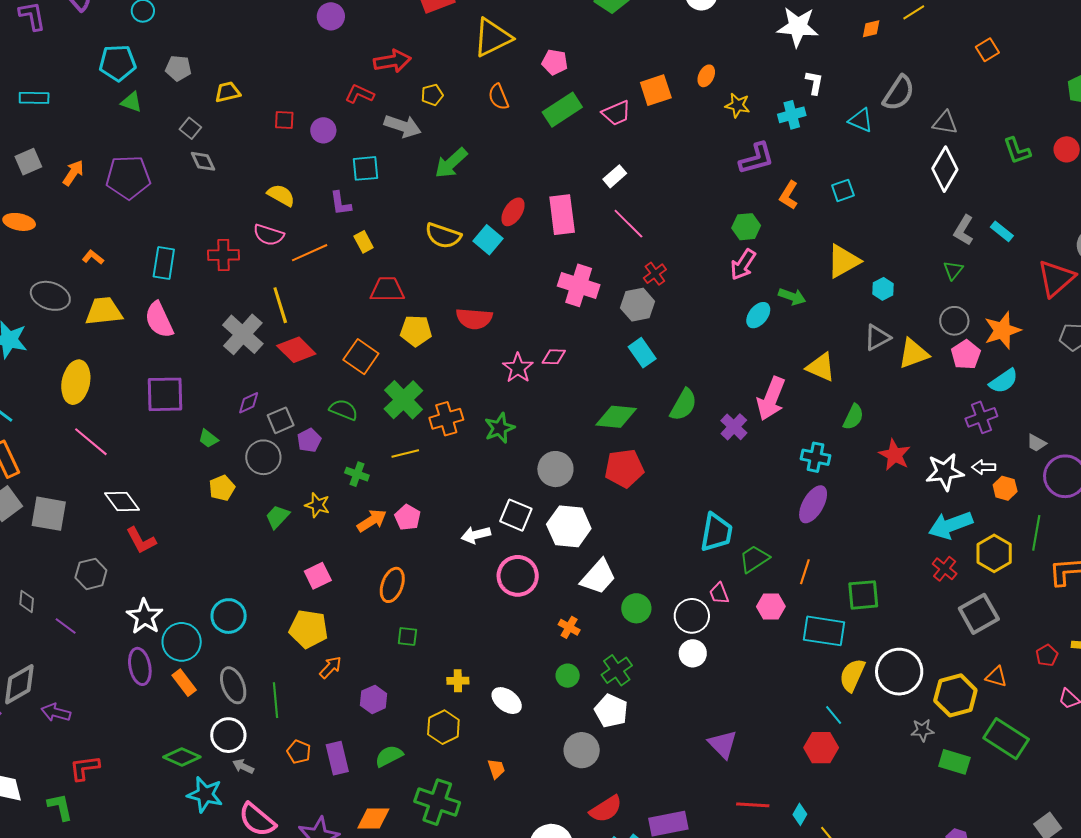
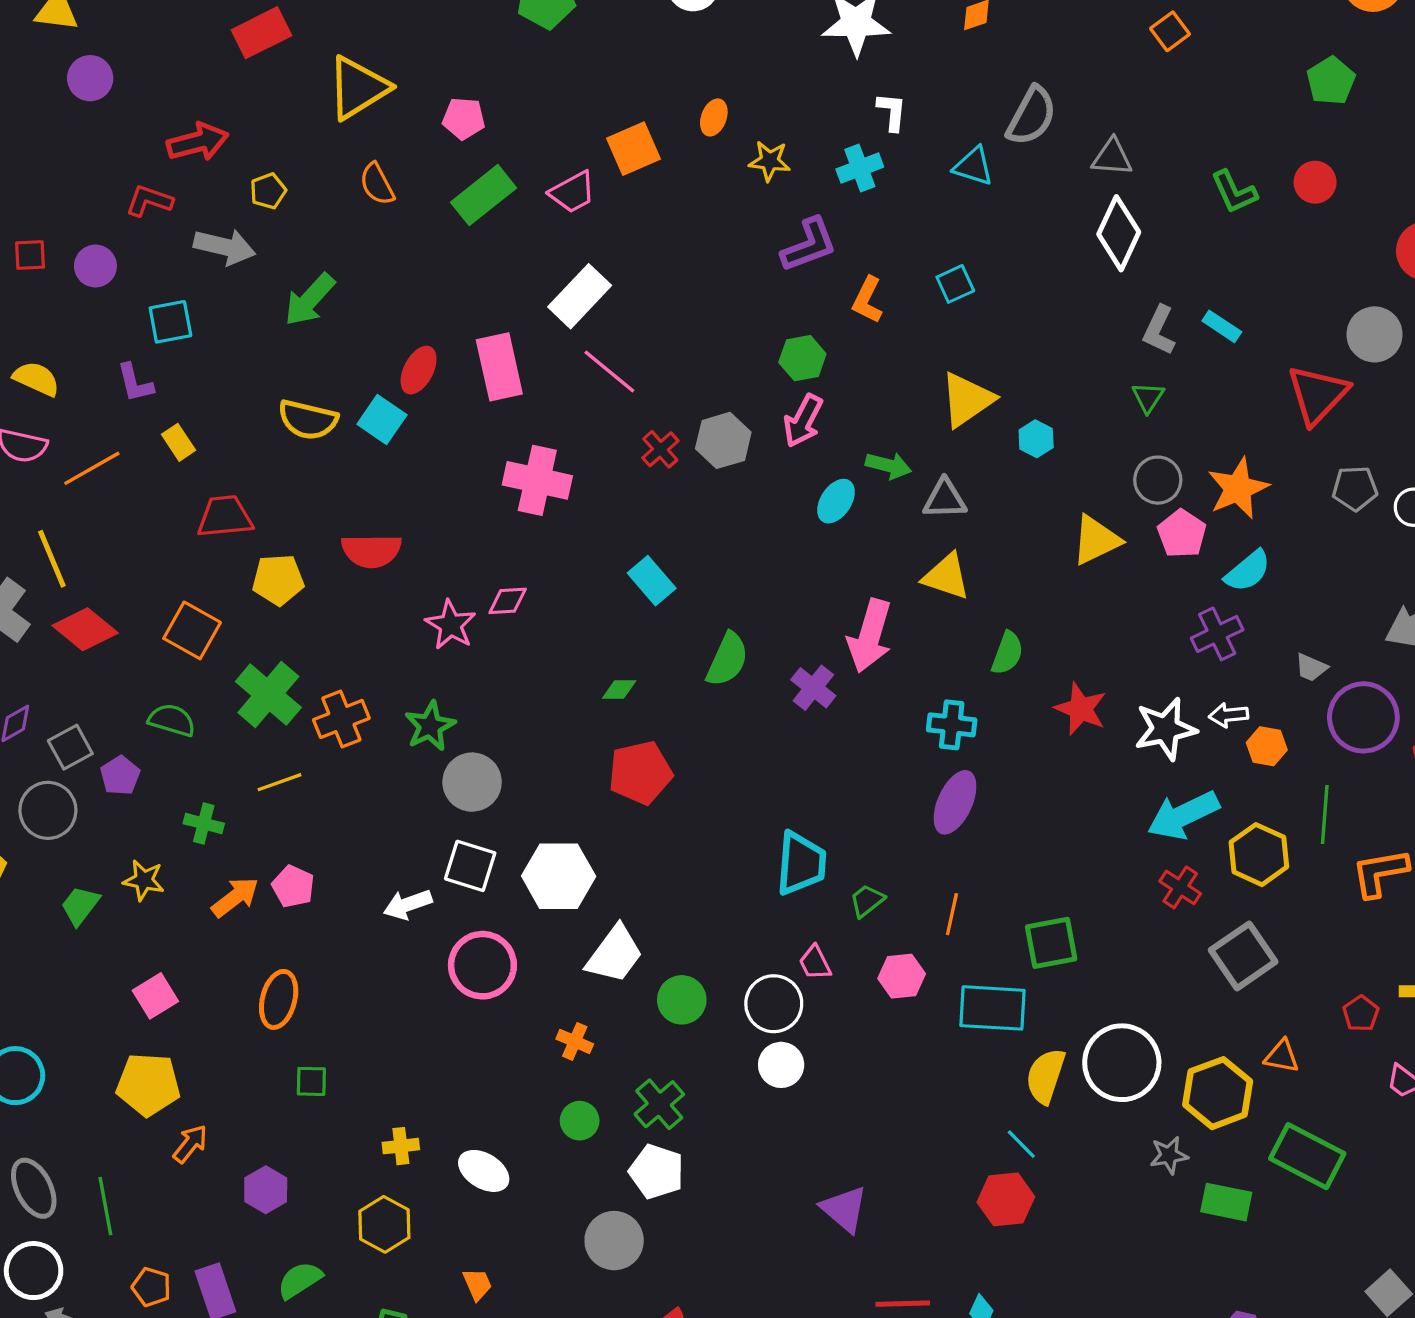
white rectangle: (615, 176) -> (580, 296), size x1.6
gray hexagon: (638, 305) -> (723, 440), moved
gray triangle: (877, 337) -> (945, 499), moved, turned 32
green diamond: (616, 417) -> (619, 689), size x0.5
gray circle: (555, 469) -> (472, 782), moved
green trapezoid: (754, 559) -> (867, 901), size x0.7

